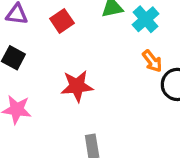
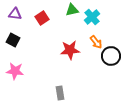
red star: (77, 86) -> (70, 50), moved

